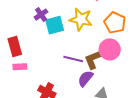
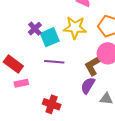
red rectangle: (15, 47) -> (13, 64), turned -30
purple line: (73, 59) -> (54, 62), moved

